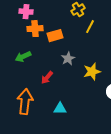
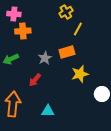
orange rectangle: (55, 36) -> (67, 52), moved
gray star: (68, 59) -> (45, 58), moved

